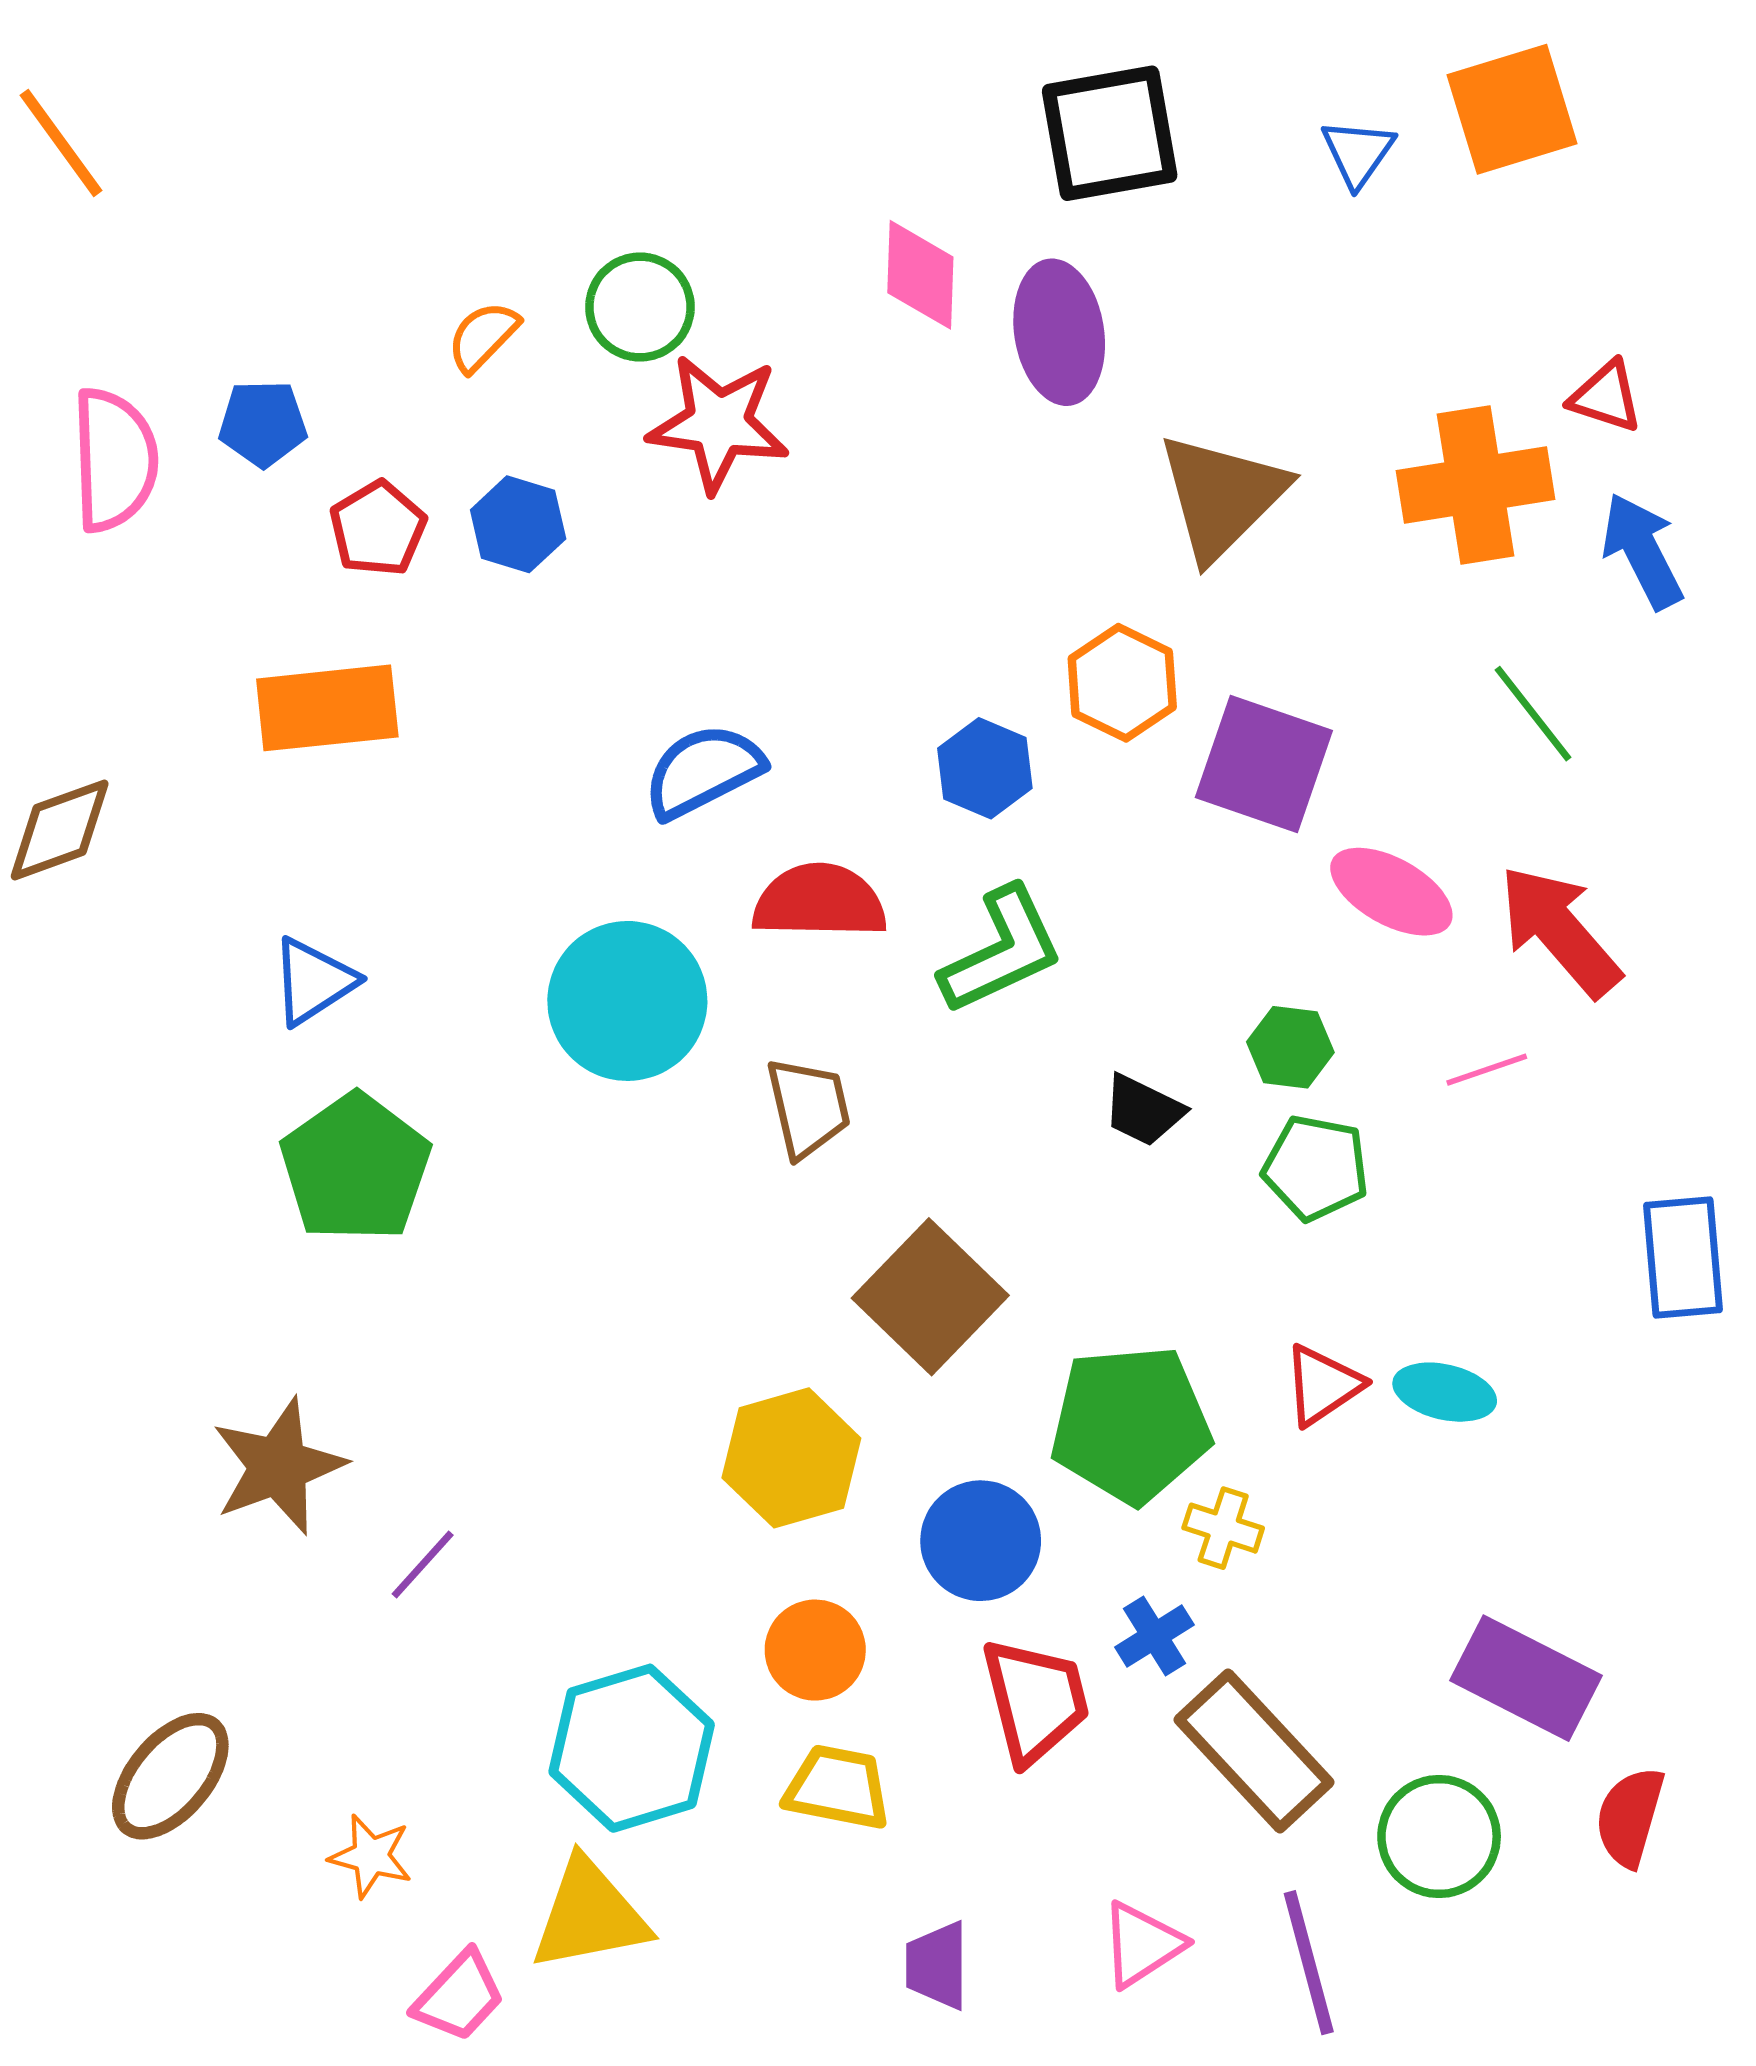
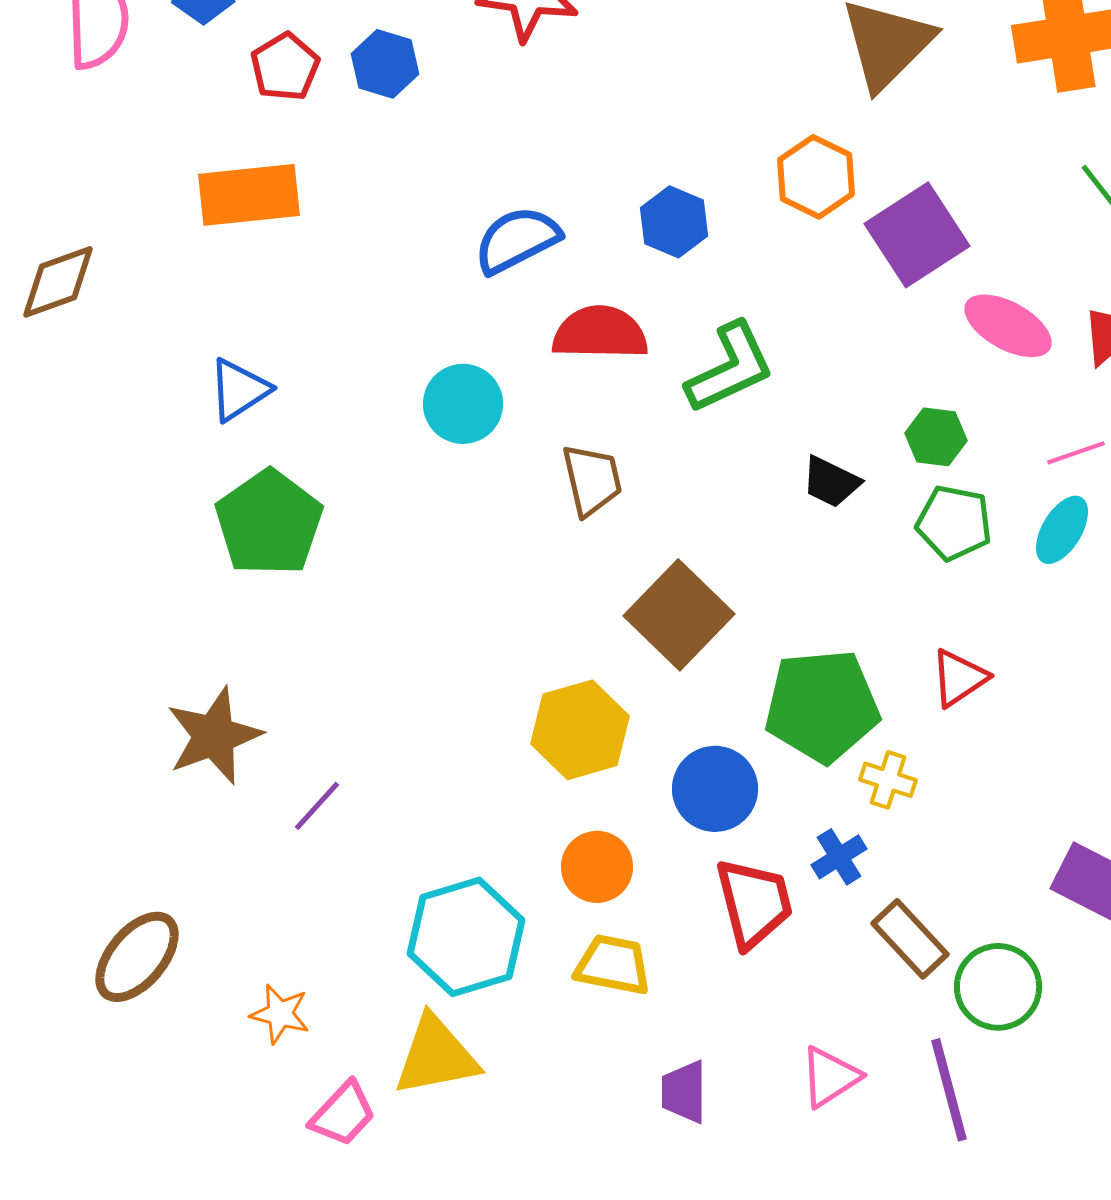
purple square: (1264, 764) -> (917, 235), turned 38
blue hexagon: (985, 768) -> (674, 222), moved
cyan circle: (627, 1001) -> (463, 404), size x0.7
cyan ellipse: (1445, 1392) -> (1062, 530), moved, turned -72
brown rectangle: (1254, 1751) -> (910, 939), size x0.7
green circle: (1439, 1836) -> (998, 987), moved

